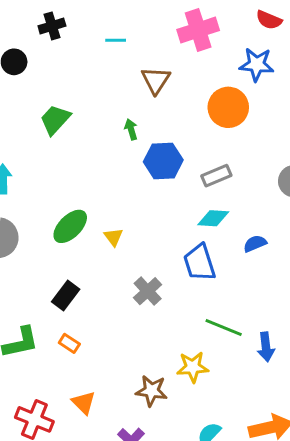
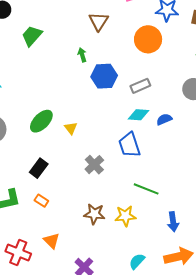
green trapezoid: (55, 120) -> (32, 36), moved
blue semicircle: (255, 244) -> (164, 119), moved
blue arrow: (266, 347) -> (173, 222), moved
brown star: (152, 391) -> (94, 214), moved

